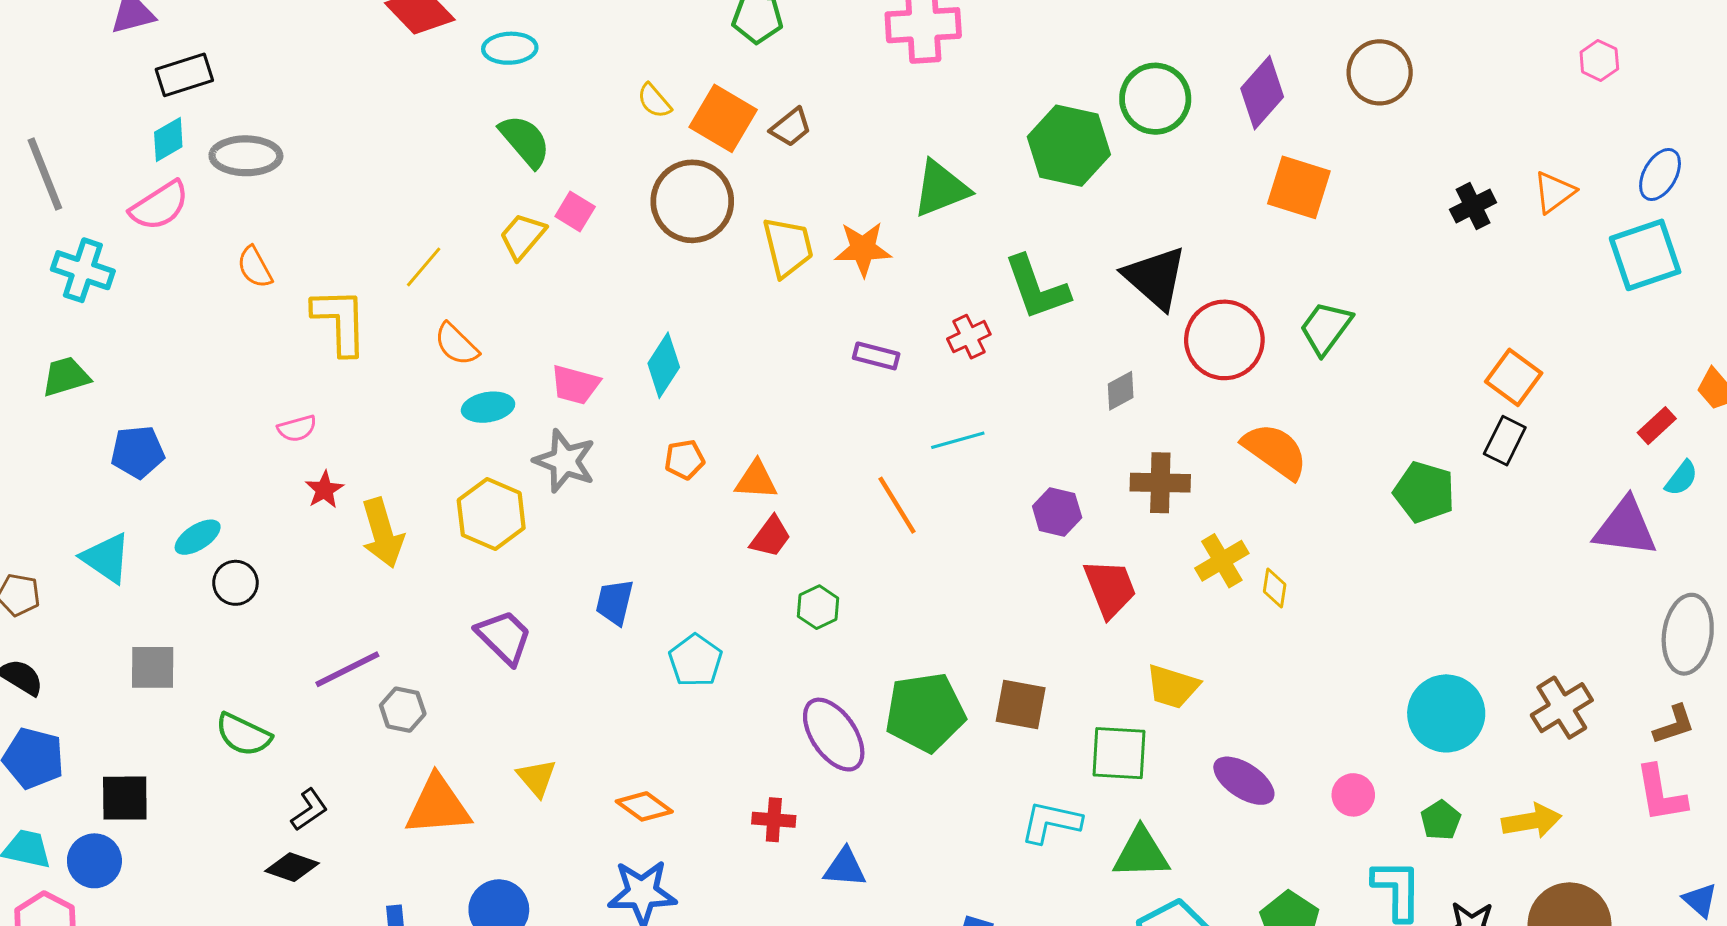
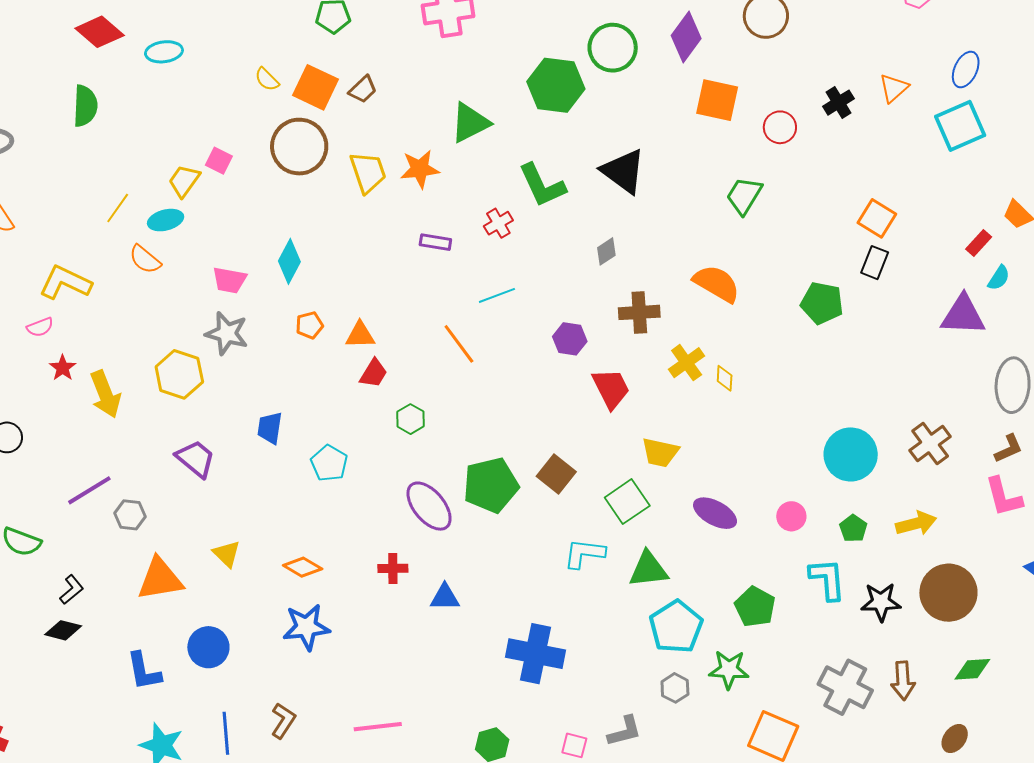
green semicircle: (525, 141) -> (85, 106), moved, turned 48
yellow L-shape: (340, 321) -> (65, 282), moved, turned -58
red circle: (1224, 340) -> (780, 127), moved, size x0.6
cyan ellipse: (488, 407) -> (166, 220), moved
brown square: (1021, 704) -> (556, 474), turned 33
green square: (1119, 753) -> (627, 502), turned -33

